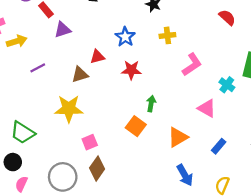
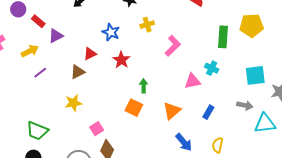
yellow arrow: (17, 41) -> (30, 51), moved
red star: (131, 70) -> (121, 60), turned -30
cyan cross: (227, 85) -> (212, 68), moved
pink triangle: (207, 108) -> (192, 81), turned -30
yellow star: (69, 109) -> (73, 103), size x0.7

